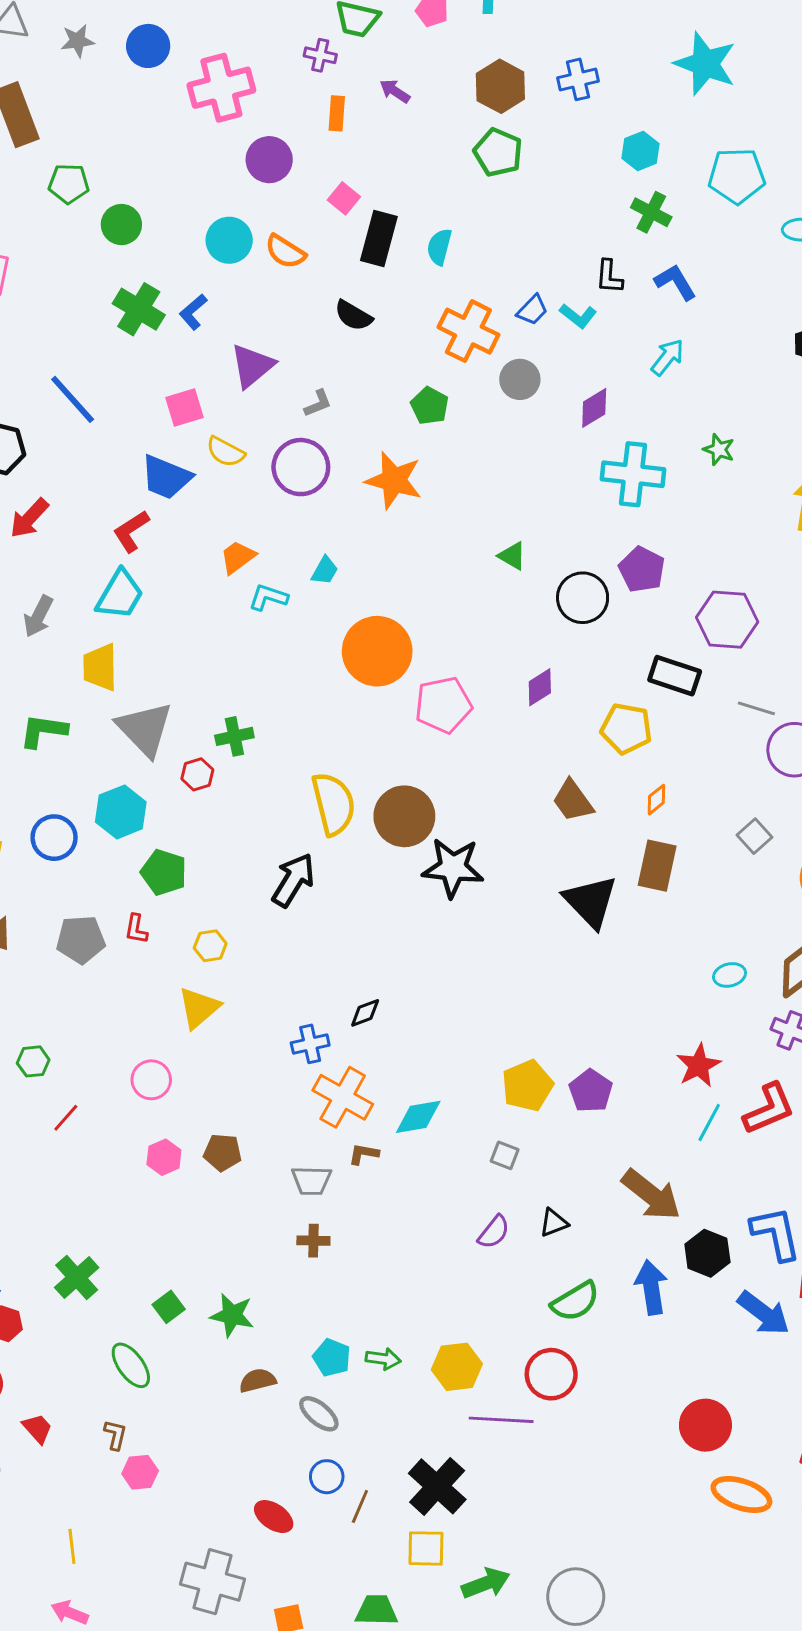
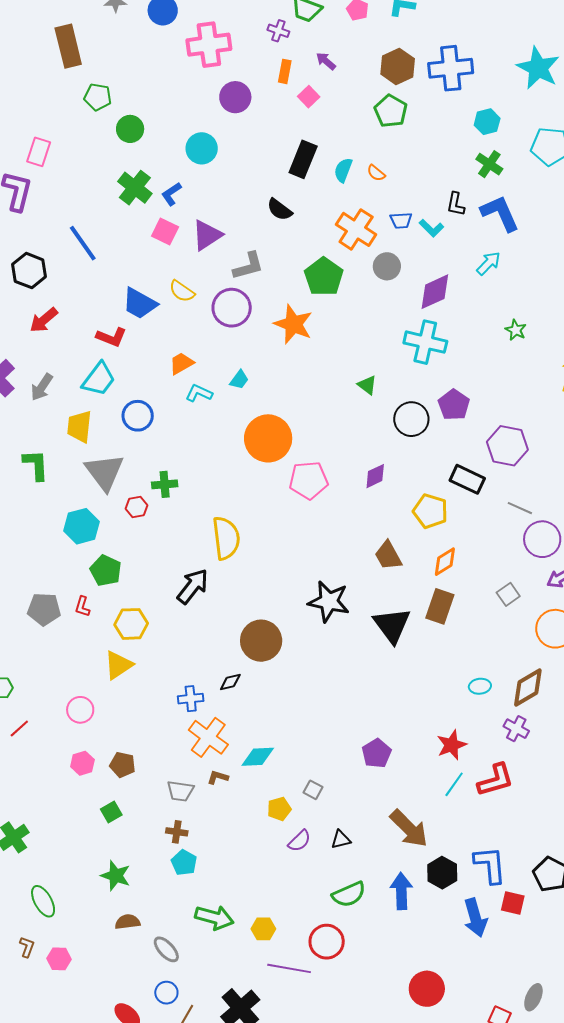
blue cross: (578, 79) -> (451, 68), size x1.6
pink square: (344, 198) -> (309, 97), moved
orange semicircle: (285, 252) -> (376, 173), moved, size x0.7
blue L-shape: (675, 282) -> (500, 213), size x1.4
blue trapezoid: (532, 310) -> (401, 220), turned 35
gray L-shape: (318, 403) -> (248, 266), size x1.6
green pentagon: (430, 406) -> (324, 277), size x1.5
pink square: (184, 408) -> (165, 231), moved, turned 36
purple diamond: (594, 408) -> (435, 292), size x1.4
cyan cross: (633, 474) -> (425, 342), moved
red L-shape: (131, 531) -> (111, 337), turned -132
green L-shape: (43, 731) -> (36, 465), turned 72
orange diamond: (656, 800) -> (445, 562), size x1.4
brown circle: (404, 816) -> (261, 641), moved
blue circle: (54, 838) -> (138, 416), moved
black star: (453, 868) -> (329, 601), moved
yellow hexagon: (210, 946) -> (131, 624), size x1.5
yellow pentagon: (527, 1086) -> (279, 809), moved, size x0.7
green square: (169, 1307) -> (111, 812), moved
blue arrow: (764, 1313) -> (475, 918), turned 30
cyan pentagon: (332, 1358) -> (184, 863), moved
green arrow: (383, 1359) -> (214, 918), size x1.6
yellow hexagon: (457, 1367) -> (263, 929), size x0.7
pink hexagon: (140, 1472) -> (59, 959), moved

